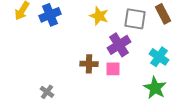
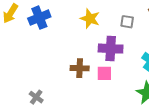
gray square: (135, 19) -> (127, 22), size x0.6
purple cross: (119, 45) -> (111, 49), turned 35

